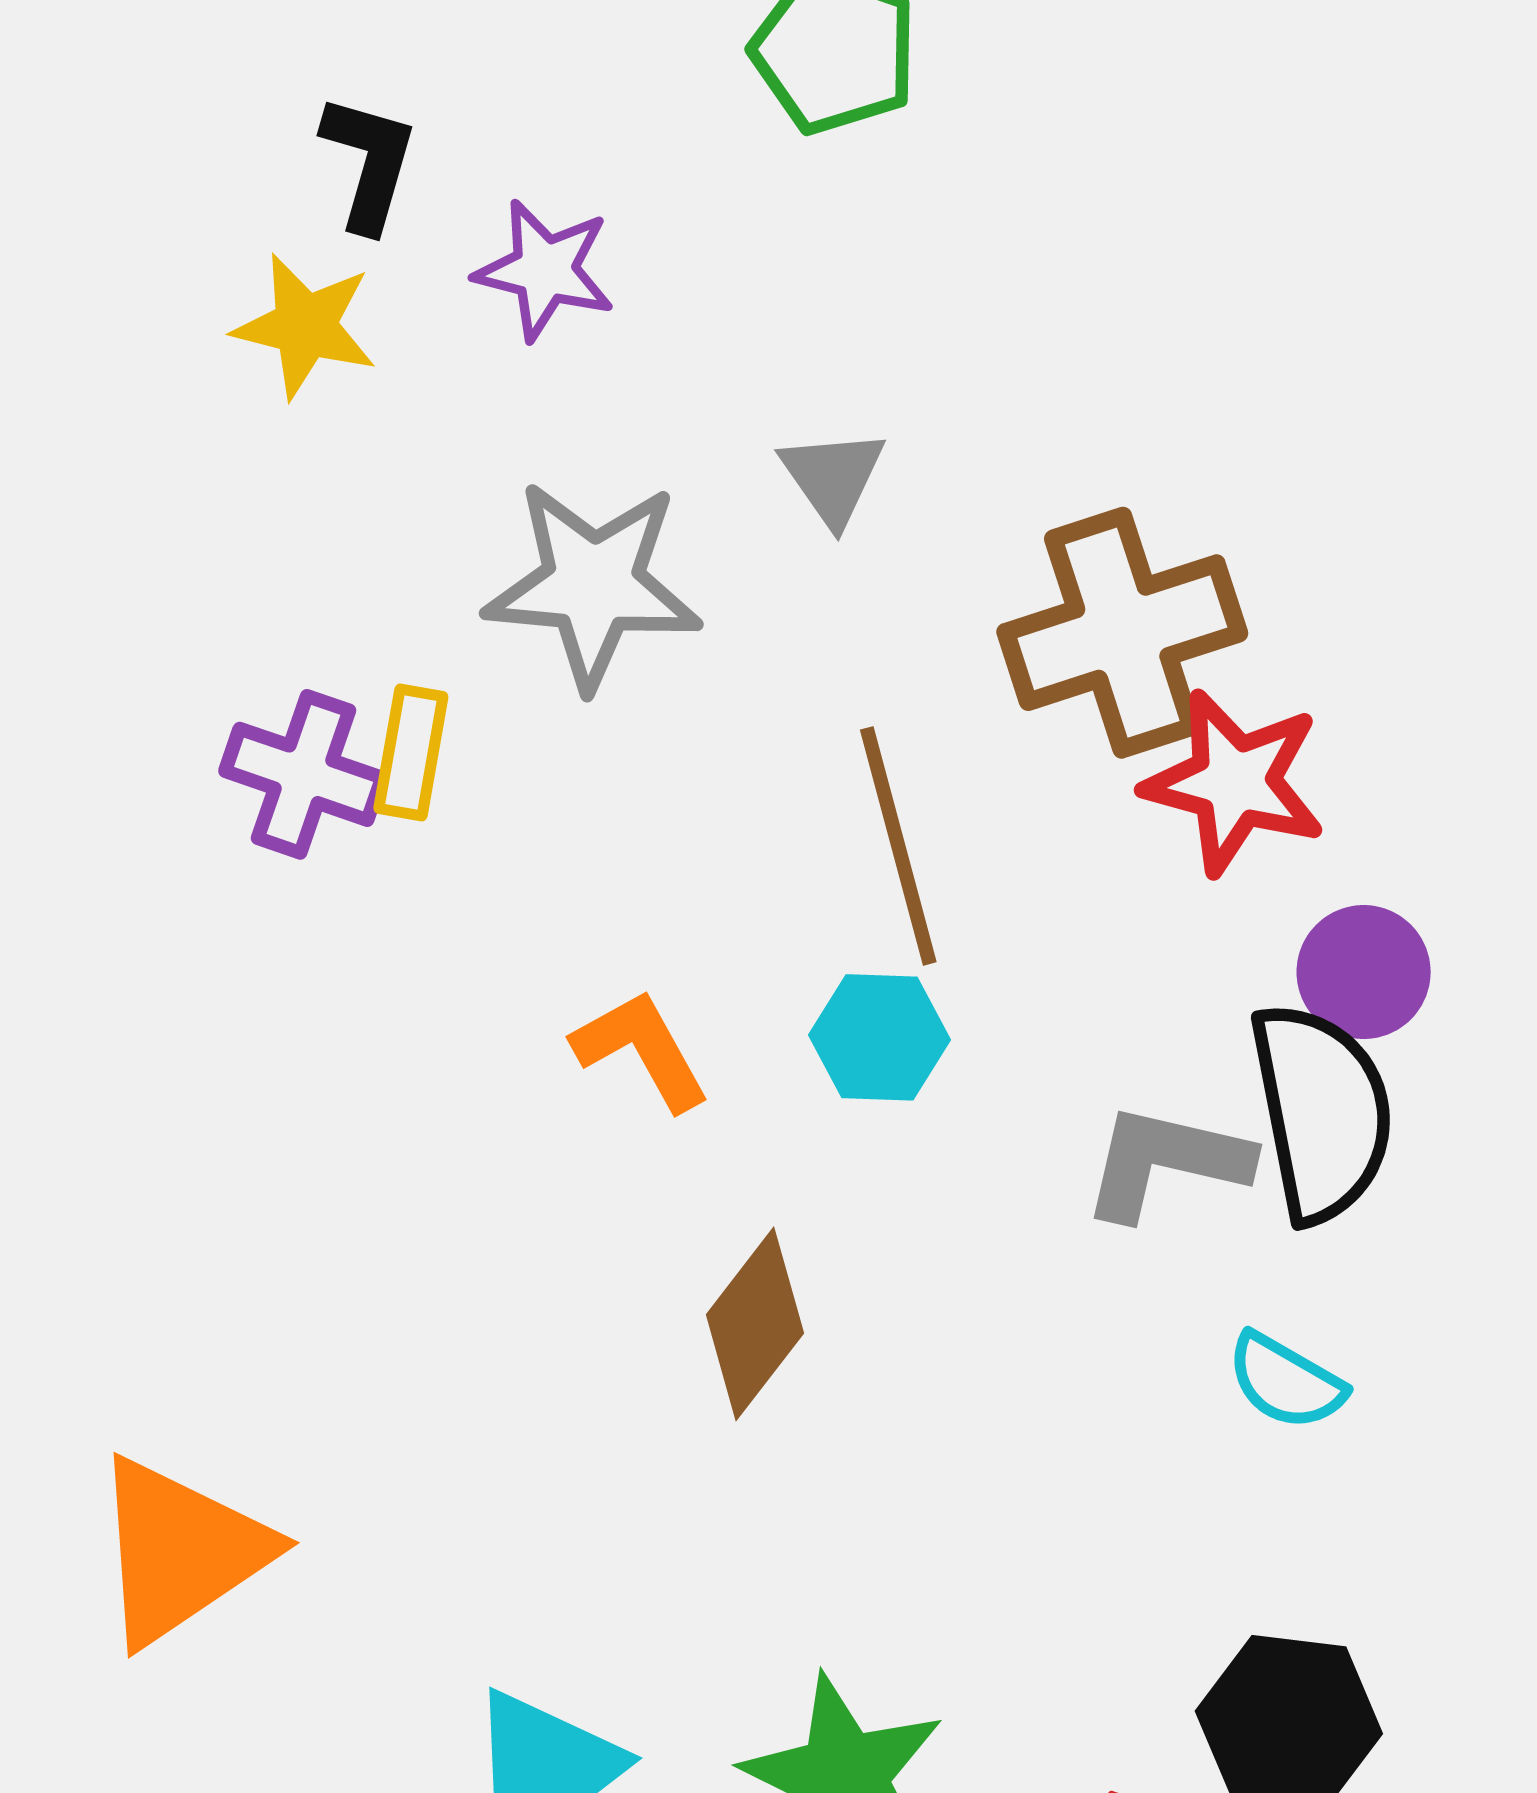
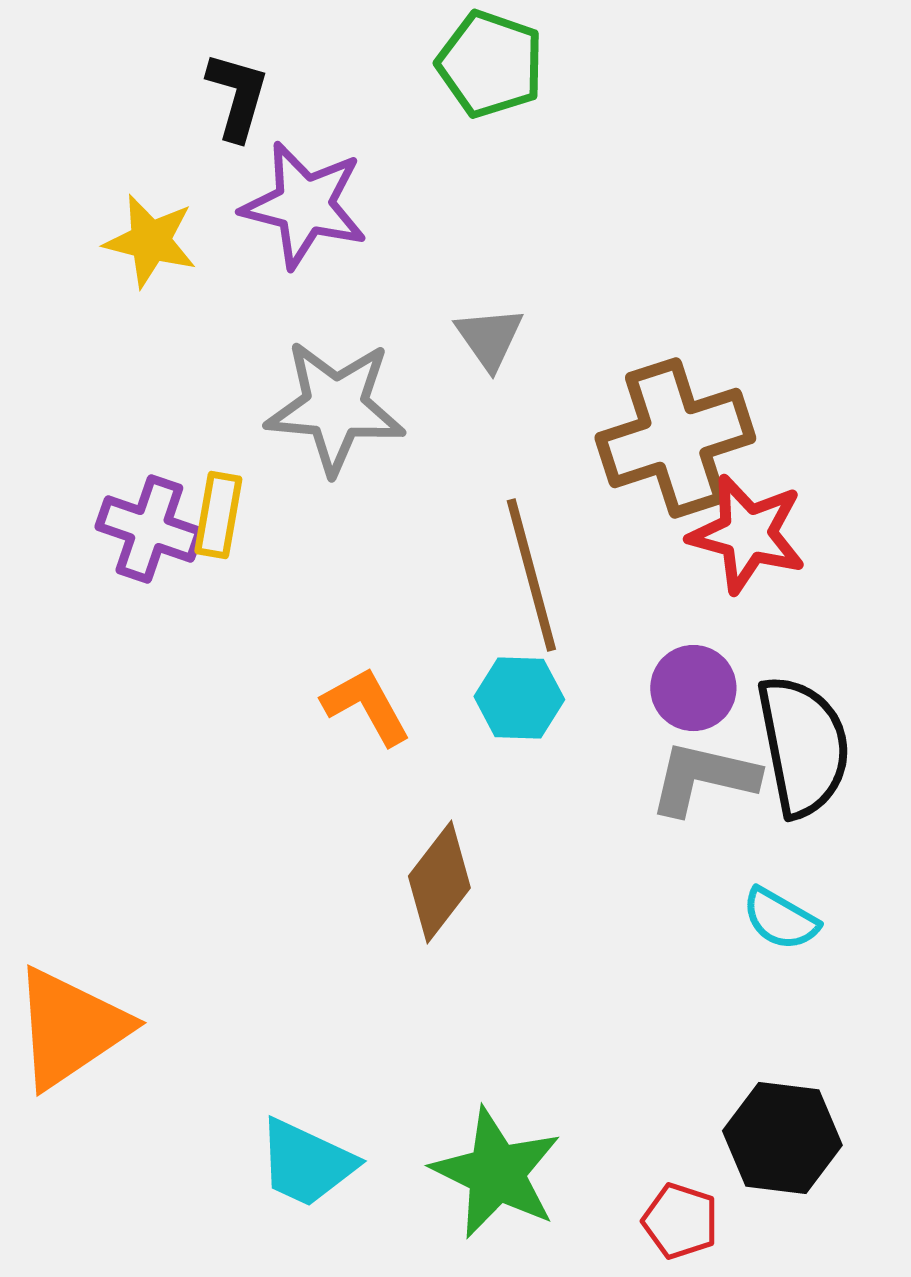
black L-shape: (369, 163) -> (237, 96), moved
purple star: (545, 270) -> (304, 205), size x1.4
purple circle: (1364, 972) -> (693, 688), moved

